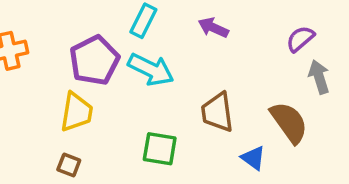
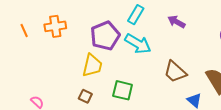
brown trapezoid: (217, 112) -> (175, 72), turned -45
green square: (160, 149) -> (123, 90), moved

